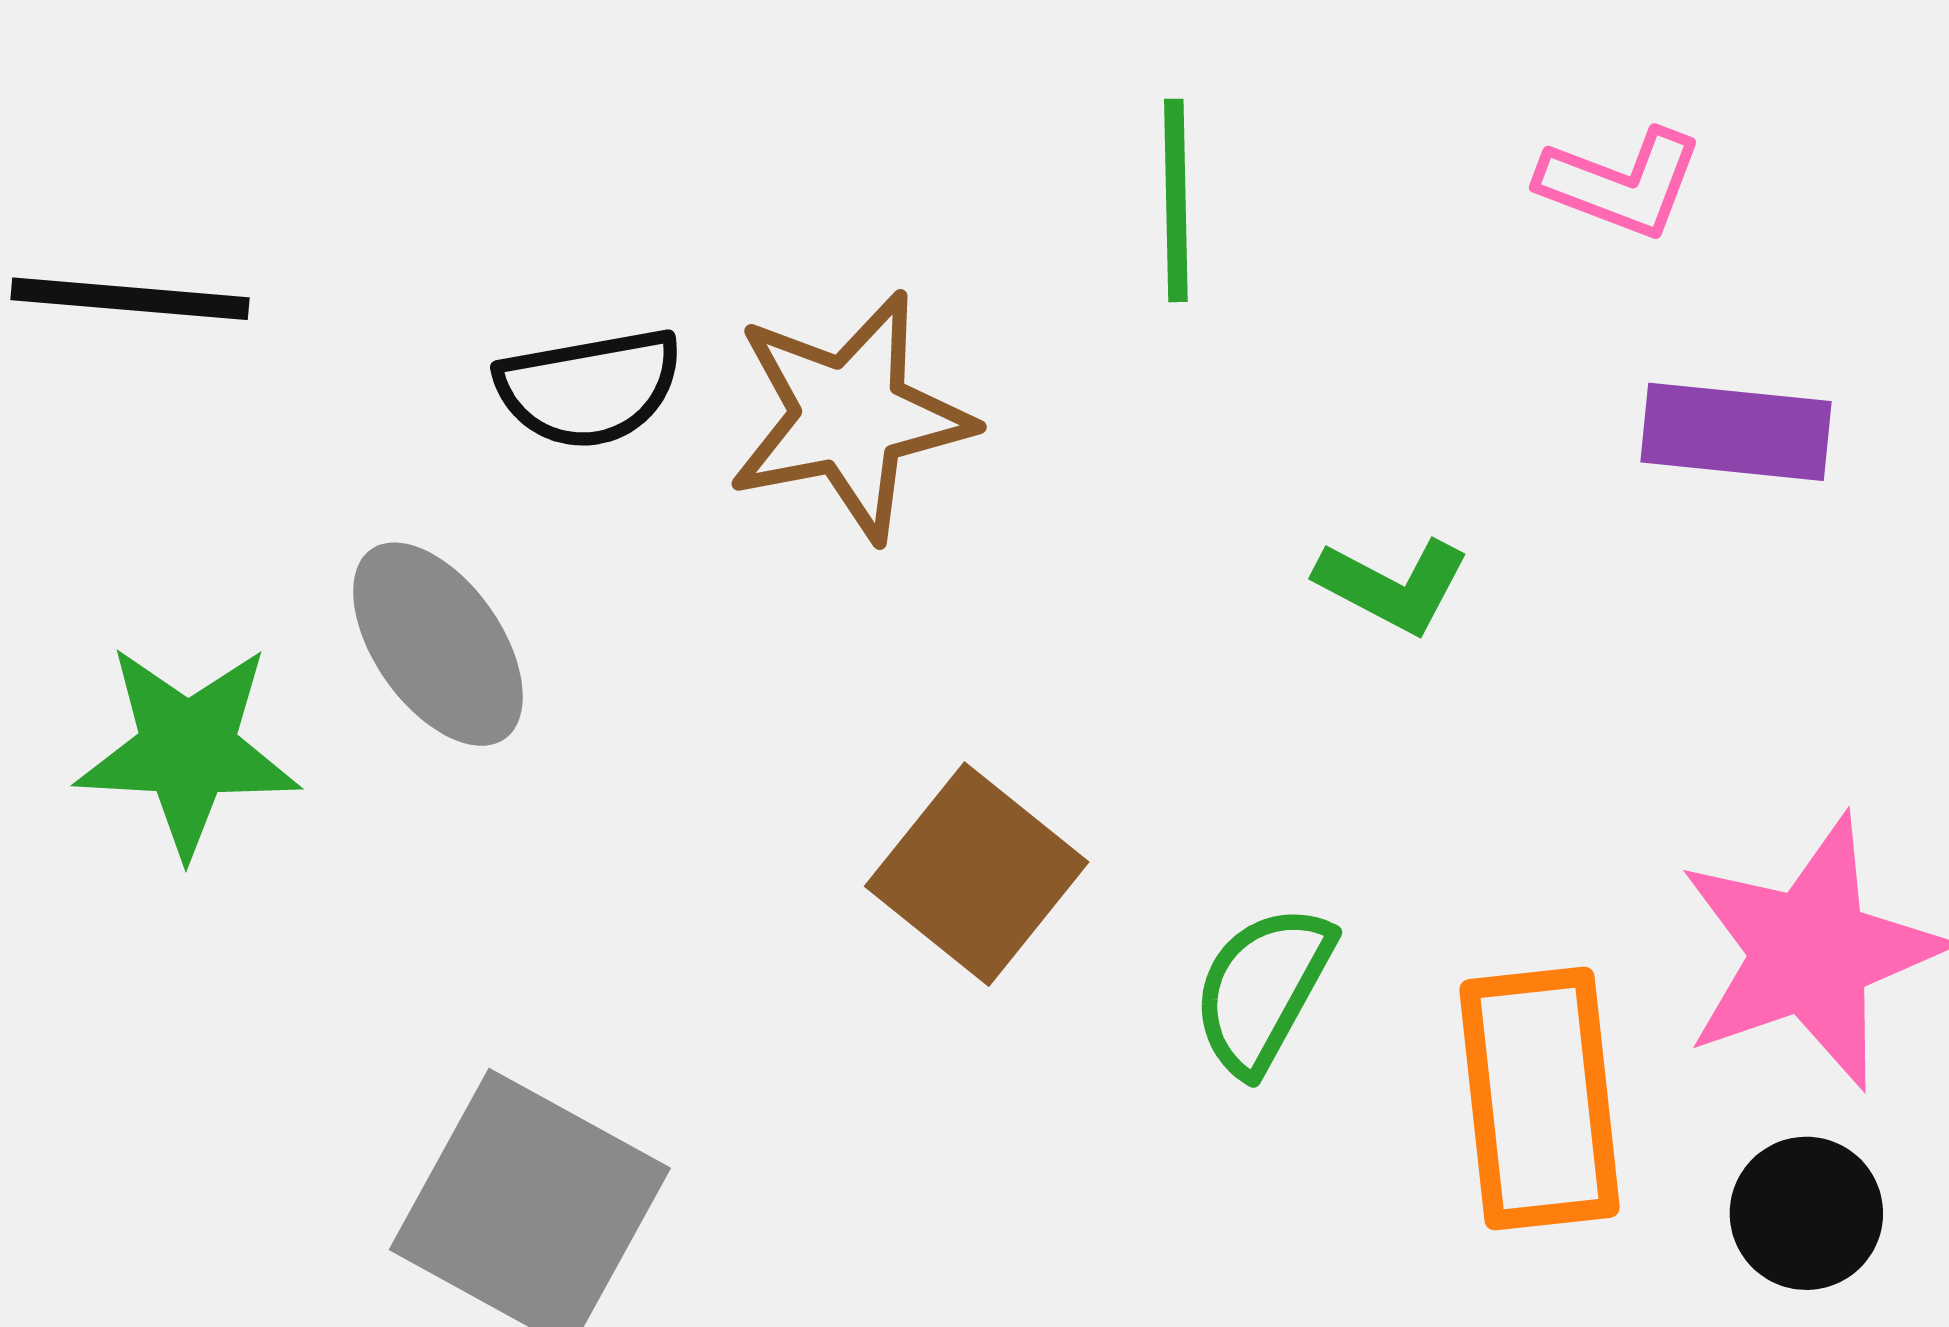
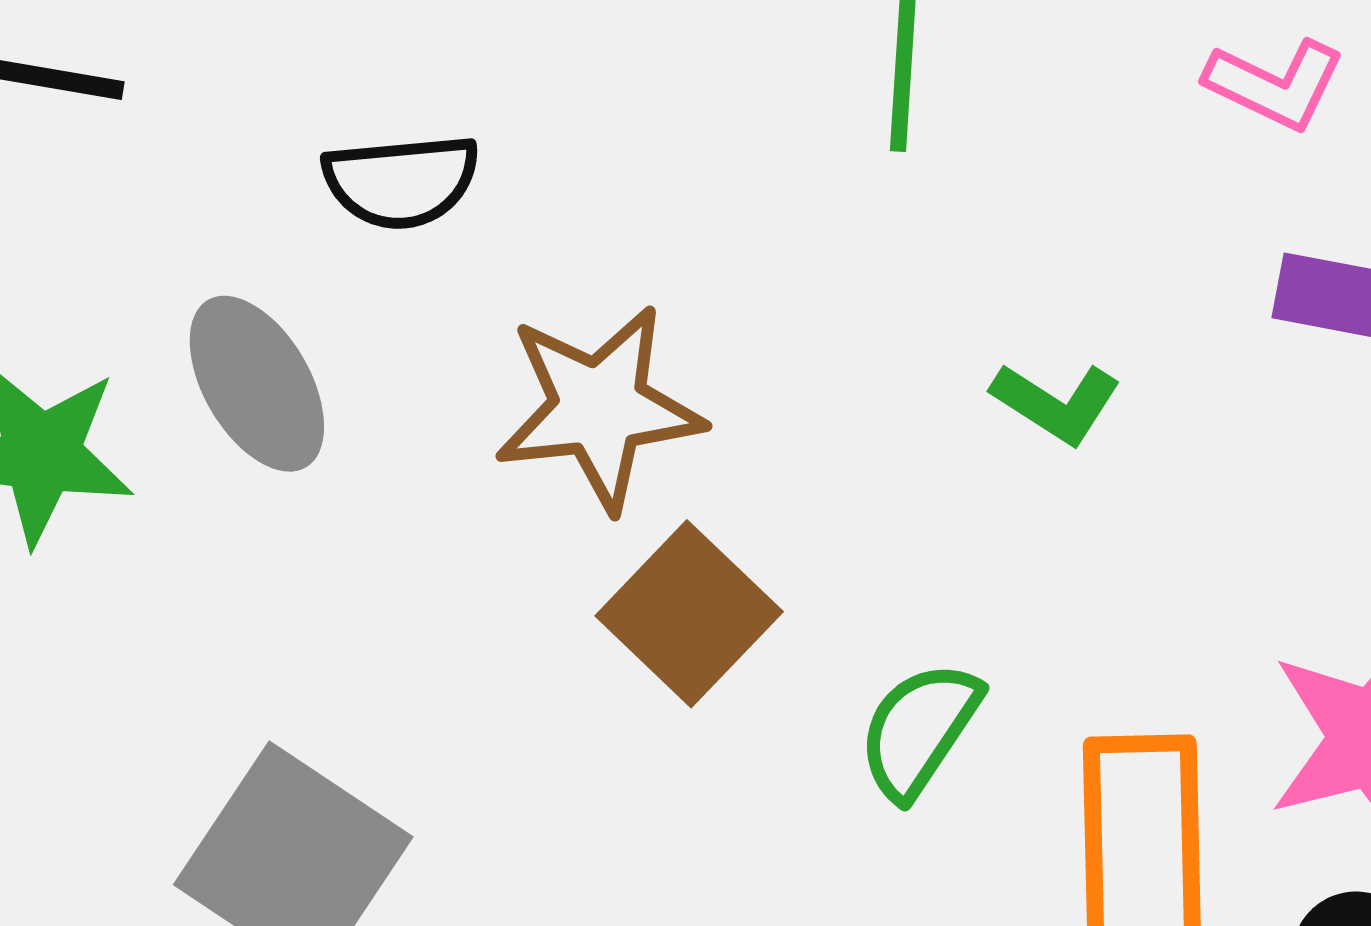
brown star: (850, 416) -> (599, 408), moved

